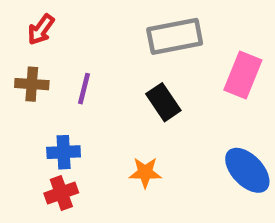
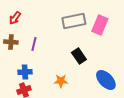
pink rectangle: (243, 75) -> (100, 25), moved
black rectangle: (163, 102) -> (79, 56), moved

